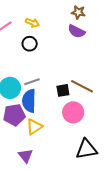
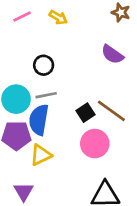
purple semicircle: (76, 31) -> (112, 54), moved
black circle: (30, 44) -> (44, 65), moved
black square: (63, 90) -> (86, 113), turned -32

